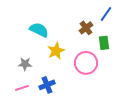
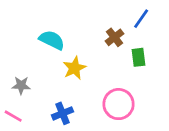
pink circle: (86, 63) -> (119, 104), moved
gray star: (25, 64) -> (21, 85), moved
pink line: (22, 88) -> (13, 116), moved, turned 48

